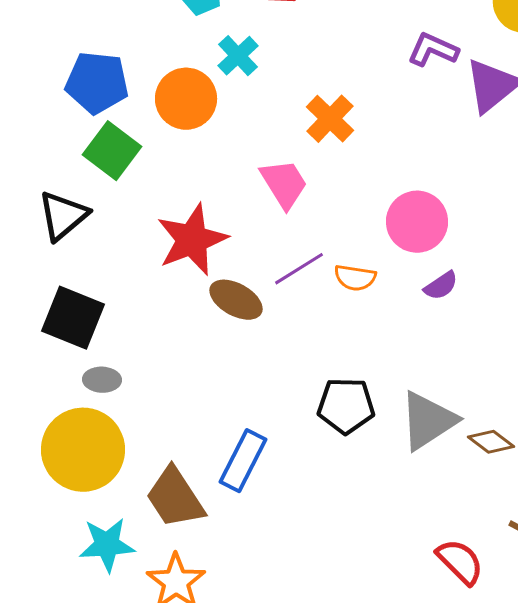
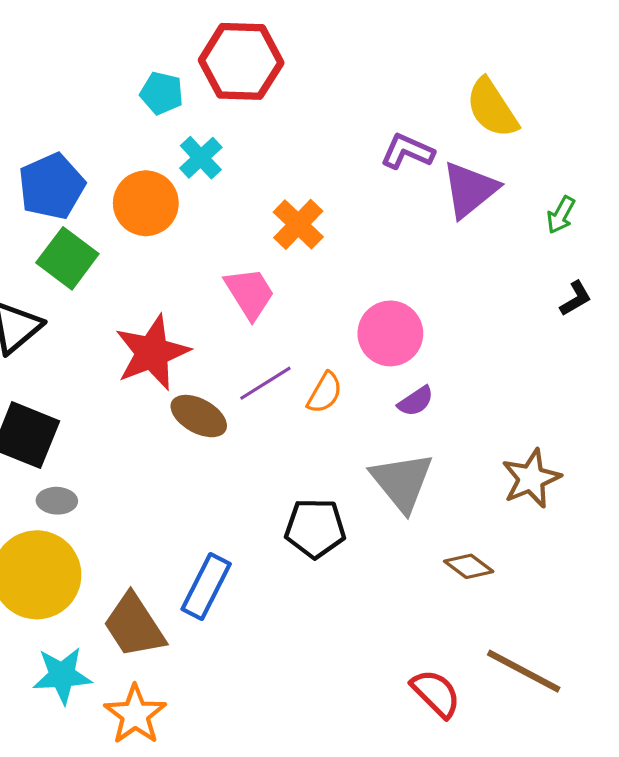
blue pentagon: (97, 83) -> (52, 186), turned -30
orange semicircle: (355, 278) -> (325, 393), turned -69
gray triangle: (428, 421) -> (402, 482), moved, turned -36

